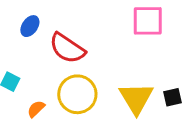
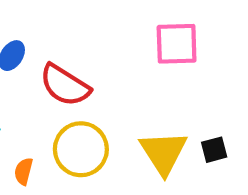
orange semicircle: (36, 109) -> (24, 171), turned -30

